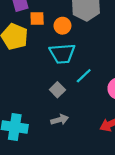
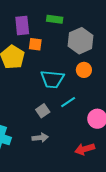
orange circle: (62, 26) -> (84, 70), moved

